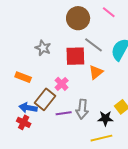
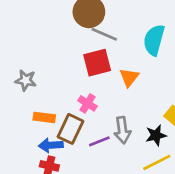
gray line: (94, 45) -> (104, 34), moved
gray star: (43, 48) -> (26, 80), moved
orange rectangle: (23, 77) -> (44, 117), moved

